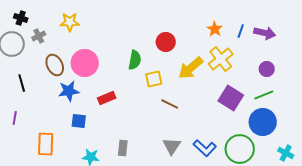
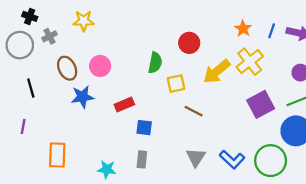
pink circle: (85, 63) -> (100, 66), size x0.7
purple square: (231, 98) -> (261, 104), turned 30
blue square: (79, 121) -> (144, 128), moved

